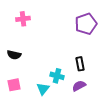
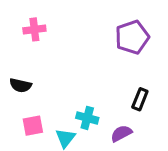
black rectangle: (80, 64) -> (140, 99), moved, turned 32
pink square: (14, 85) -> (33, 126), moved

